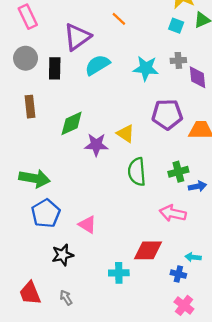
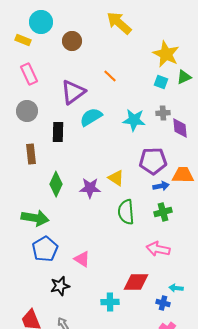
black rectangle: (55, 68) -> (58, 132), moved
green diamond: (72, 123) -> (56, 184), moved, turned -40
blue arrow: (197, 186) -> (161, 186), moved

